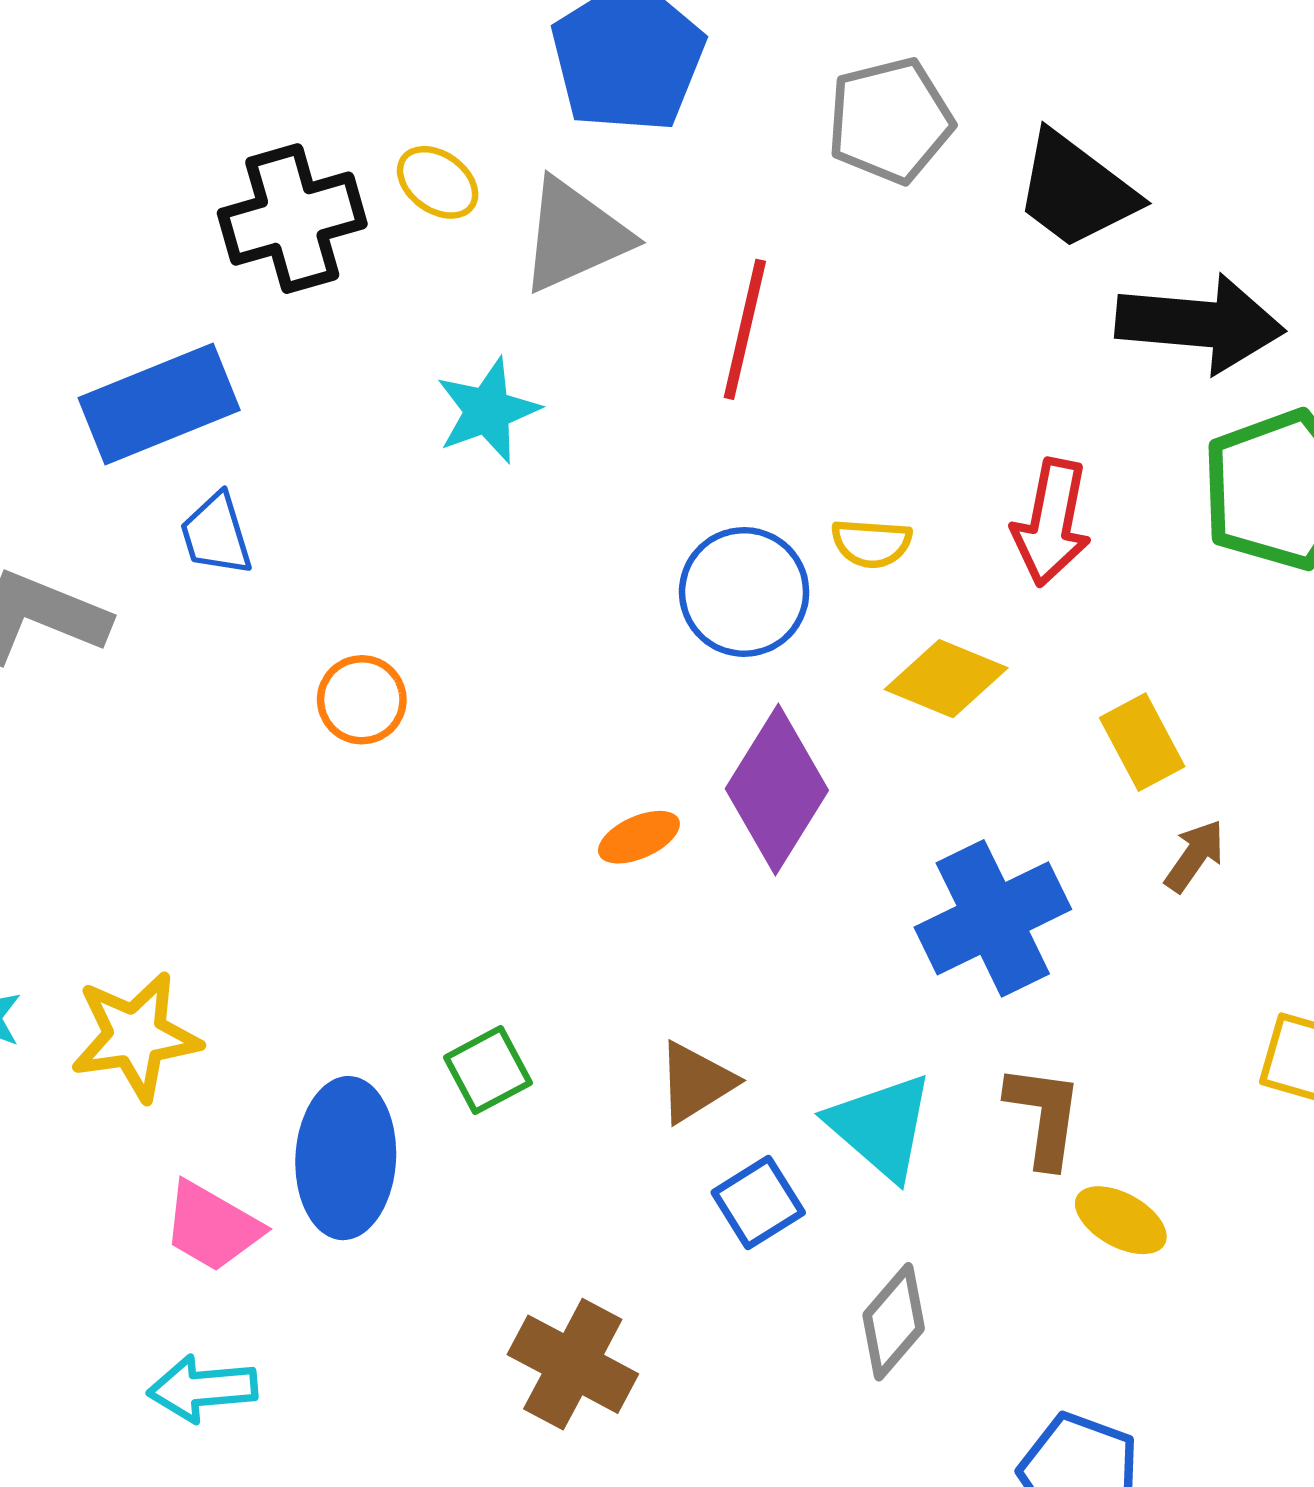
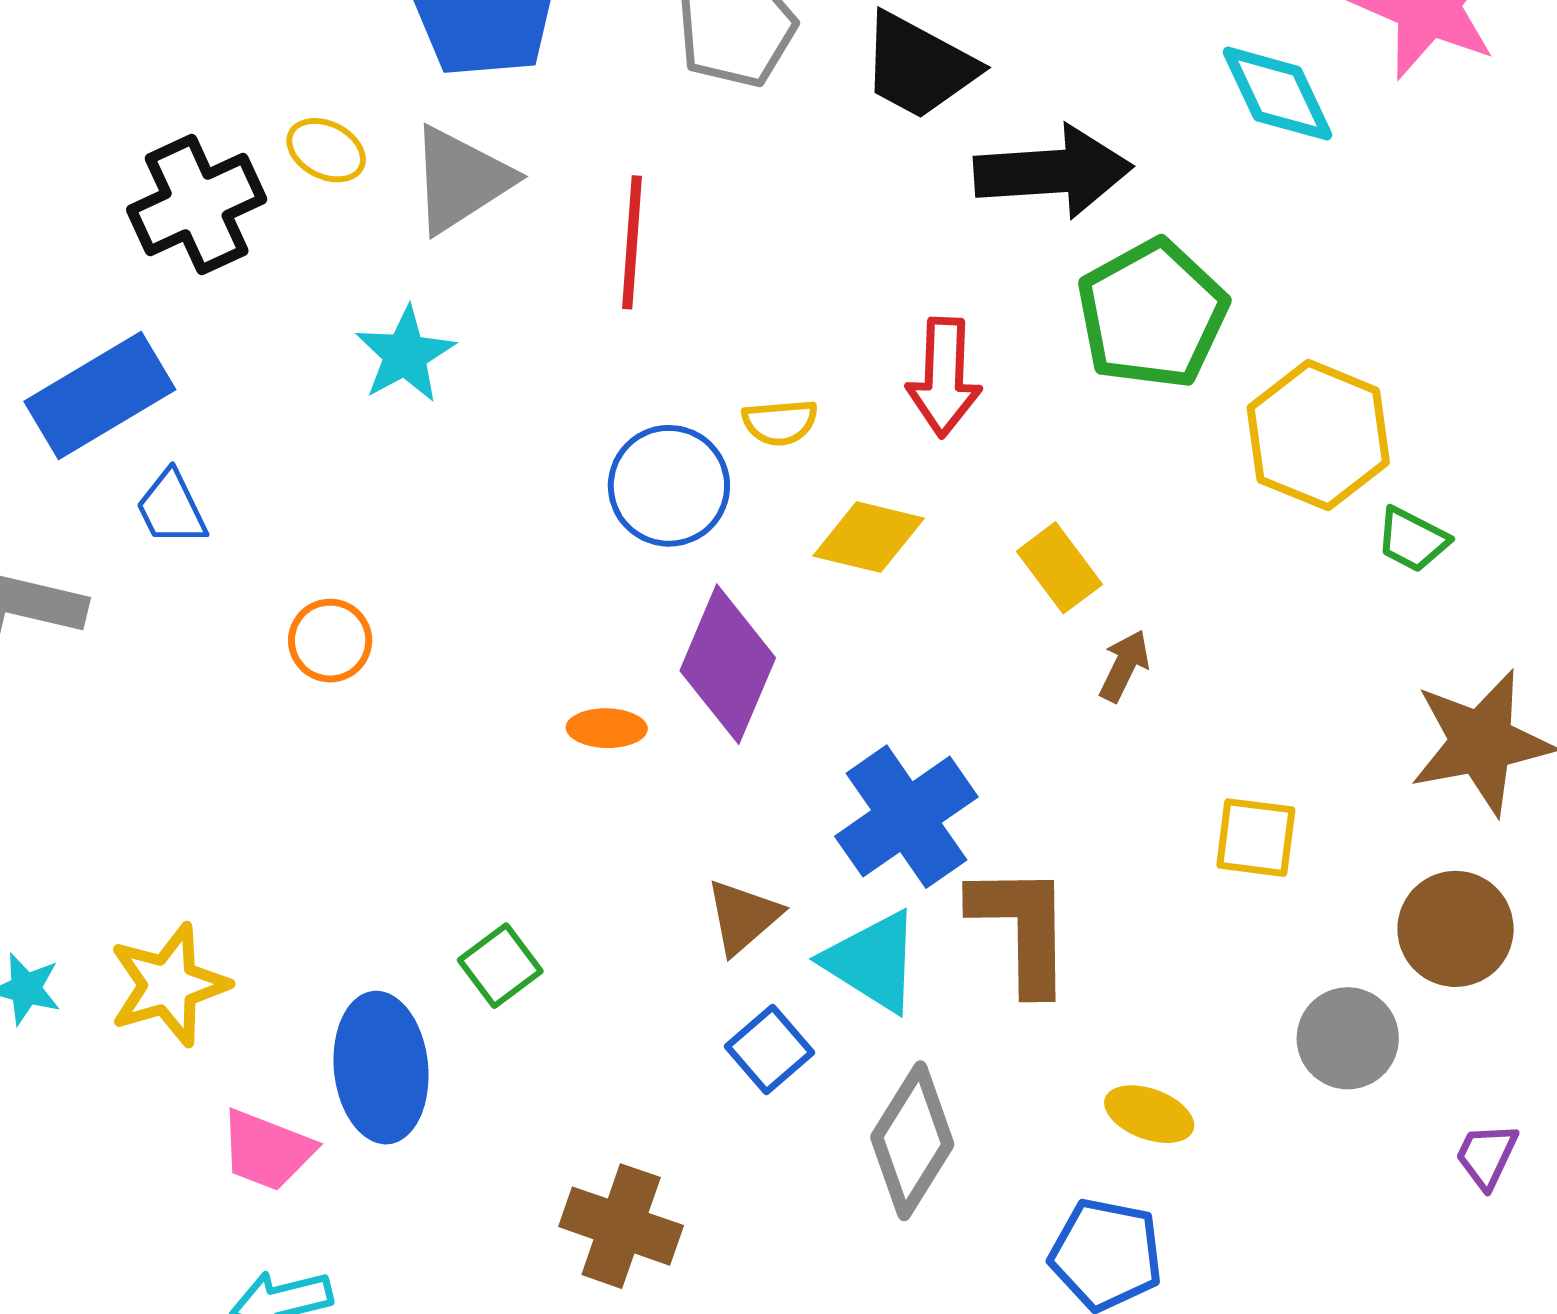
orange ellipse: (639, 837) -> (607, 728), turned 34
blue cross: (993, 918) -> (906, 817), moved
brown triangle: (696, 1082) -> (743, 917), moved
brown L-shape: (1044, 1116) -> (1022, 928), size x1.4
yellow ellipse: (1121, 1220) -> (1149, 1114), moved
gray diamond: (894, 1322) -> (912, 1141), size x1.4

